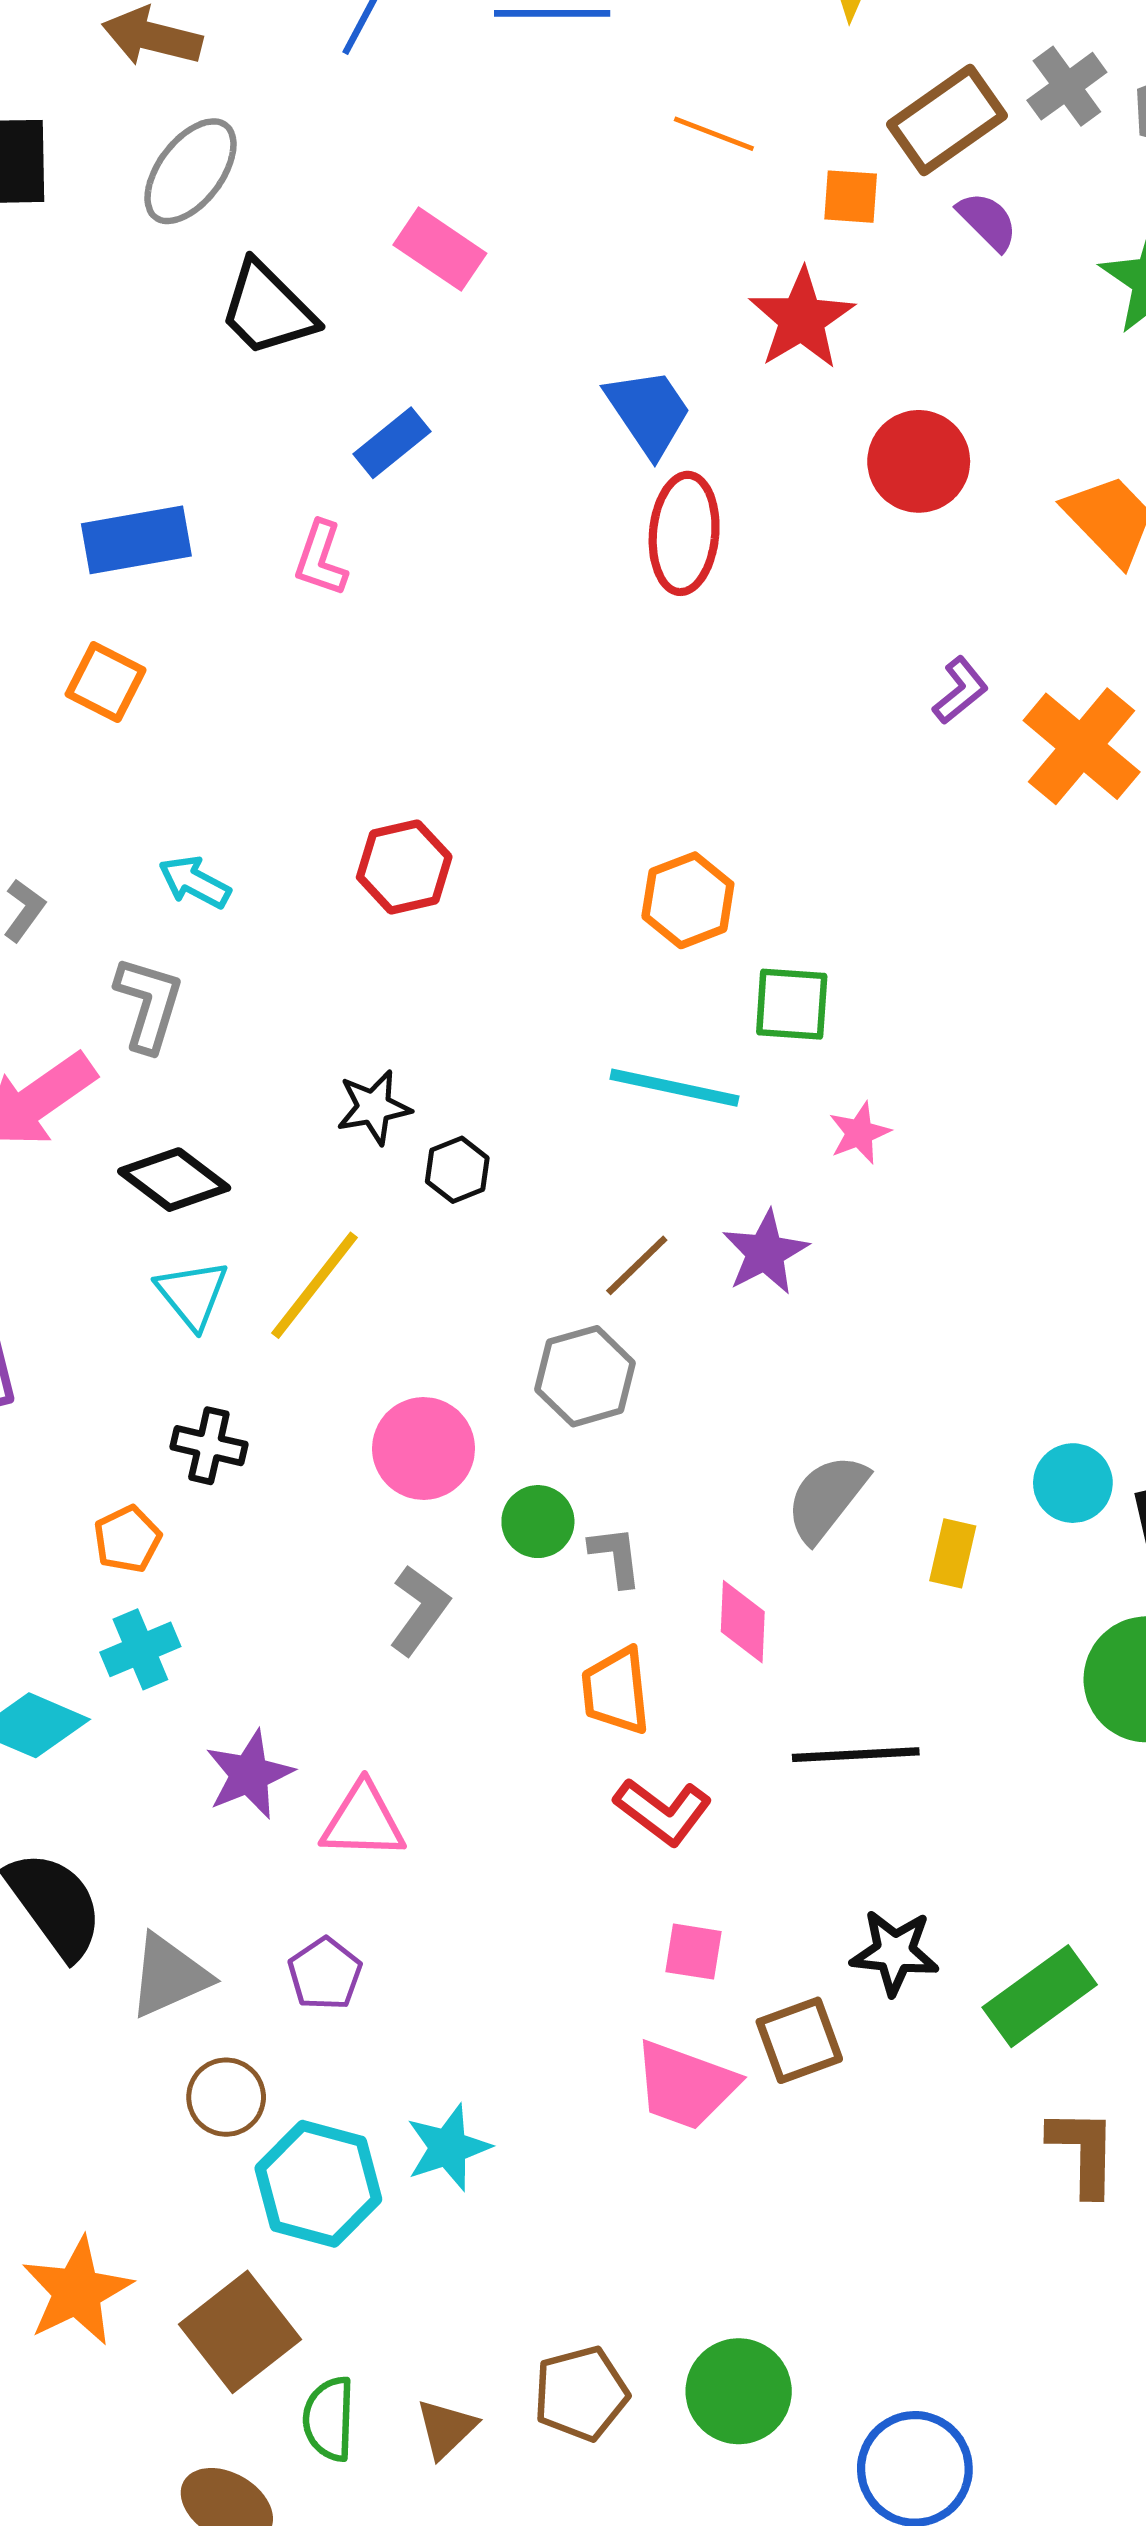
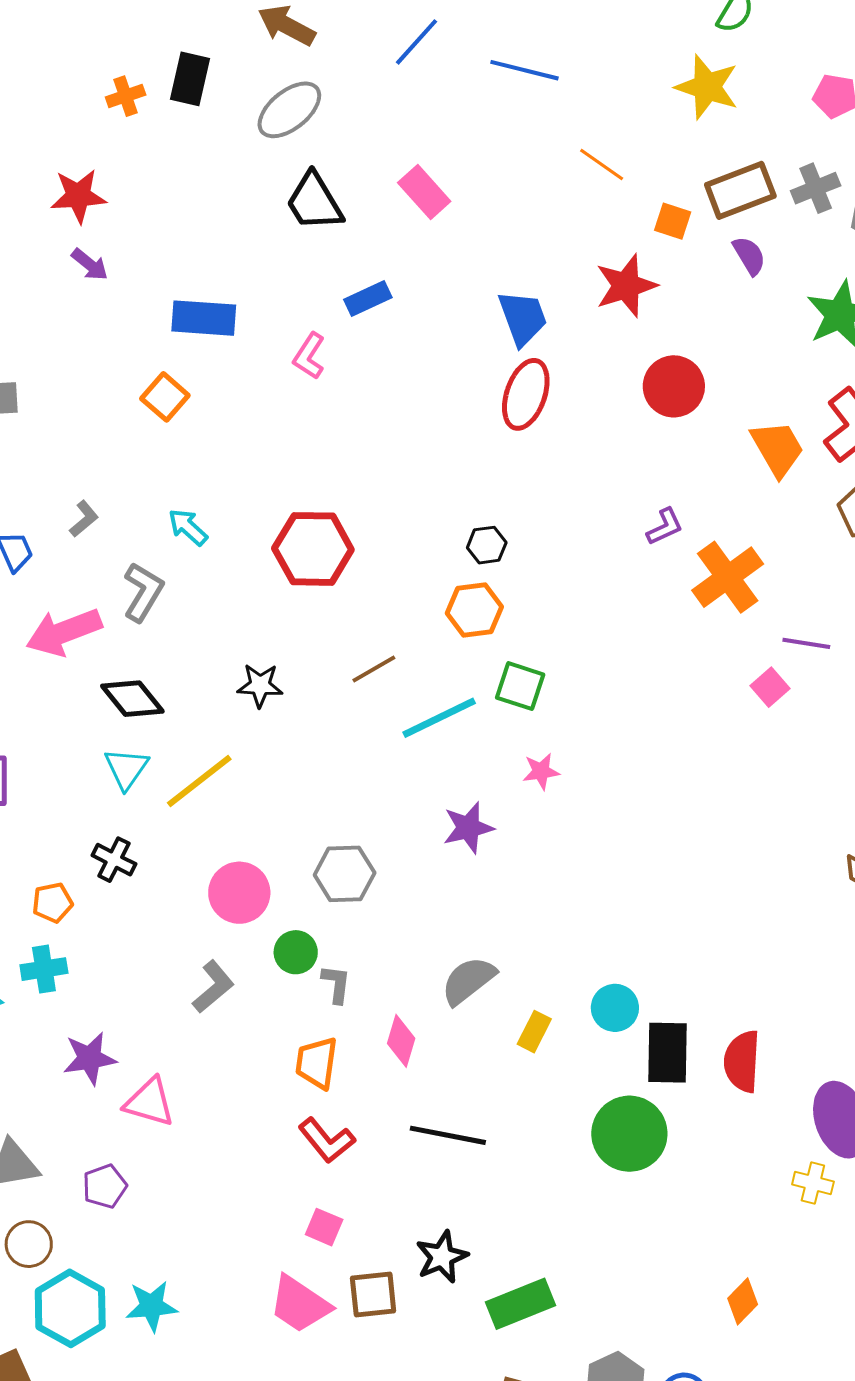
red hexagon: (404, 867) -> (313, 549), size x1.4
cyan line: (674, 1088) -> (439, 718), turned -52
black hexagon: (457, 1170) -> (487, 545), moved
brown line: (637, 1265) -> (374, 669), moved
black star: (895, 1952) -> (442, 1257), turned 30

